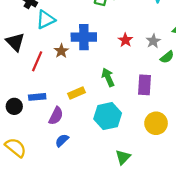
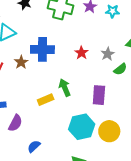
yellow rectangle: (77, 93) -> (46, 100), moved
cyan hexagon: (108, 116) -> (82, 127), moved
blue semicircle: (62, 140) -> (34, 146), moved

